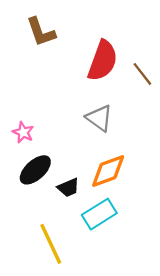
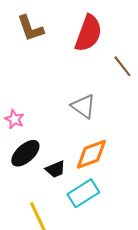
red semicircle: (103, 61) -> (88, 33), moved

